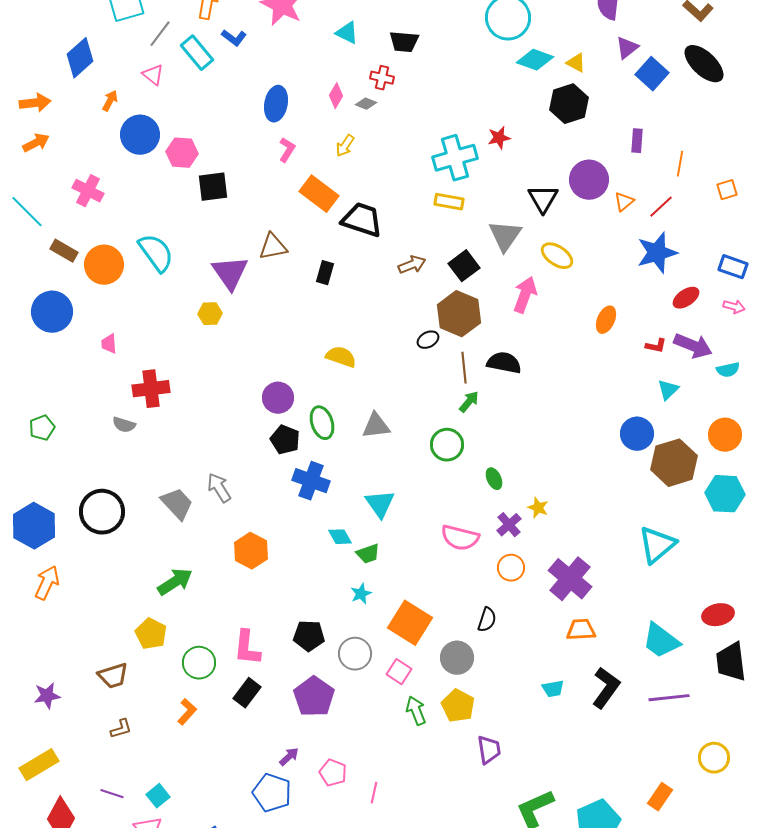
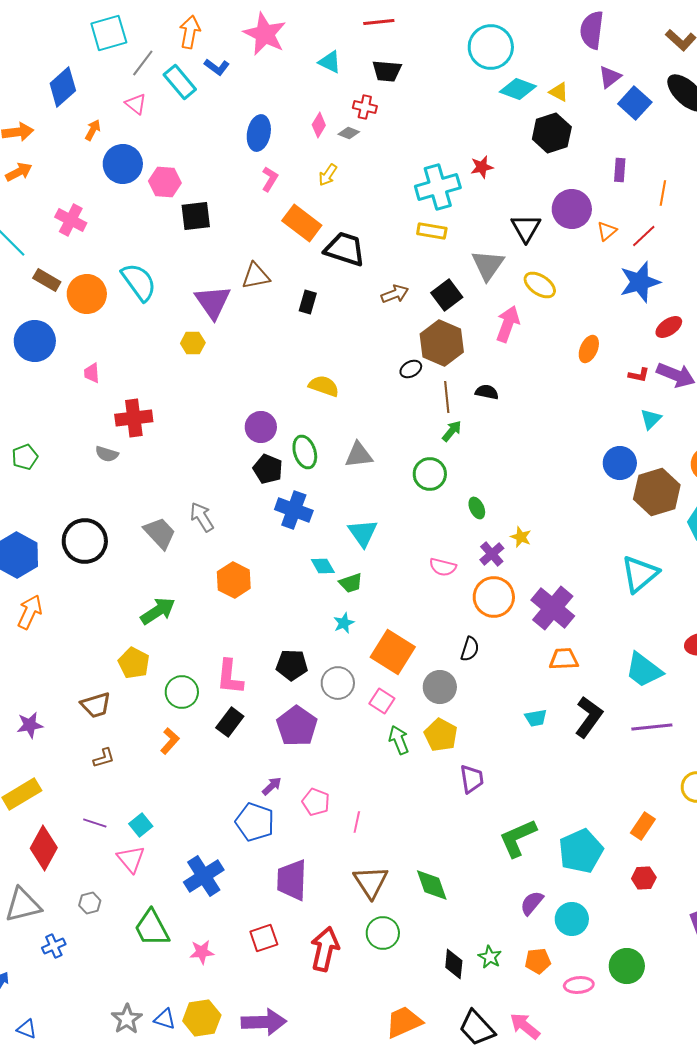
black semicircle: (504, 363) -> (487, 392), size x0.7
pink semicircle: (460, 538) -> (443, 567), size x0.7
orange circle: (511, 568) -> (494, 597), size x1.5

